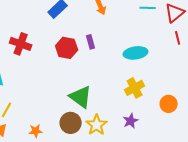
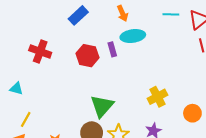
cyan ellipse: (136, 53) -> (133, 36), moved
green triangle: (81, 97) -> (102, 106), turned 35

